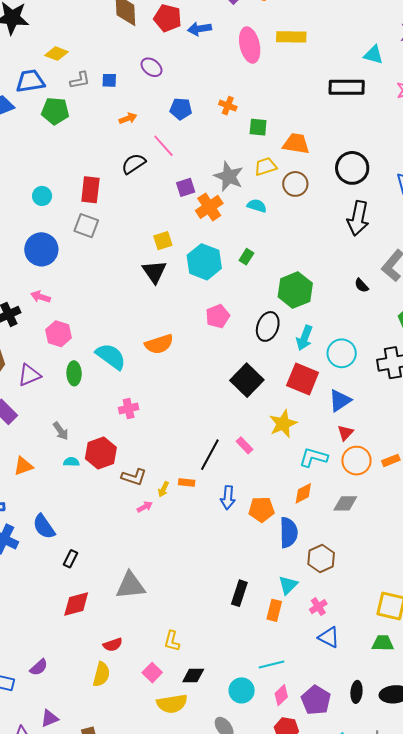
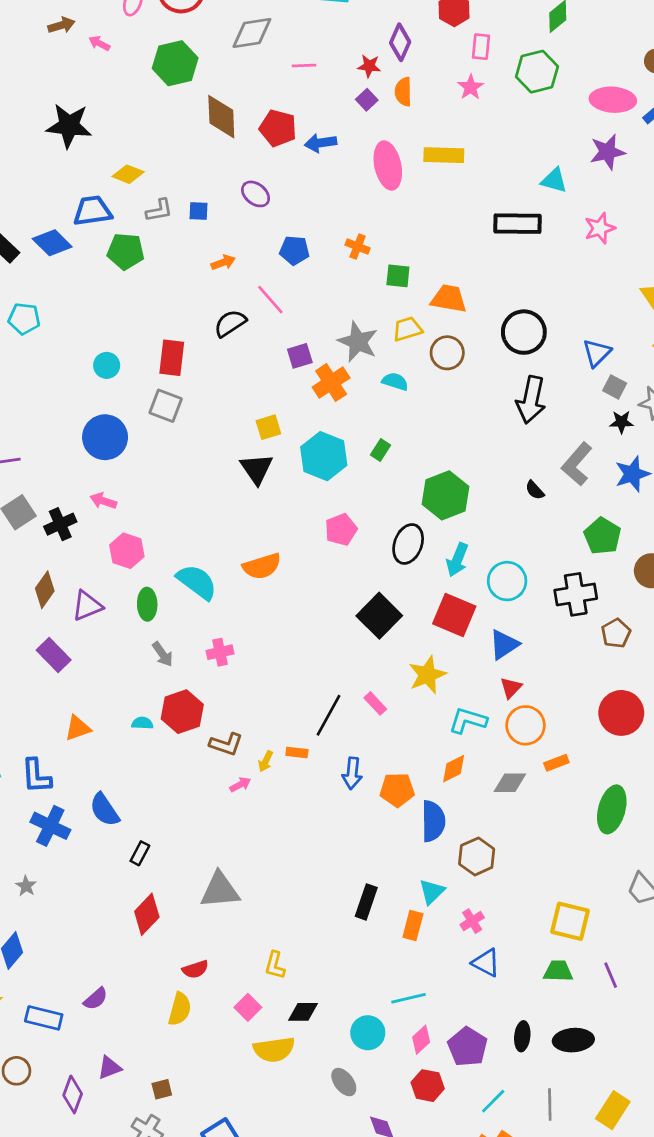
gray arrow: (61, 431) -> (163, 654), moved
orange rectangle: (391, 460) -> (556, 763), moved
red diamond: (76, 604) -> (147, 914), turned -32

